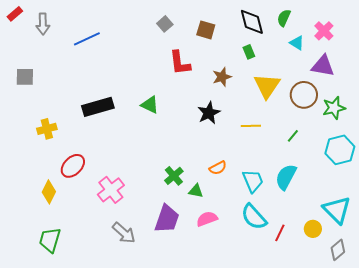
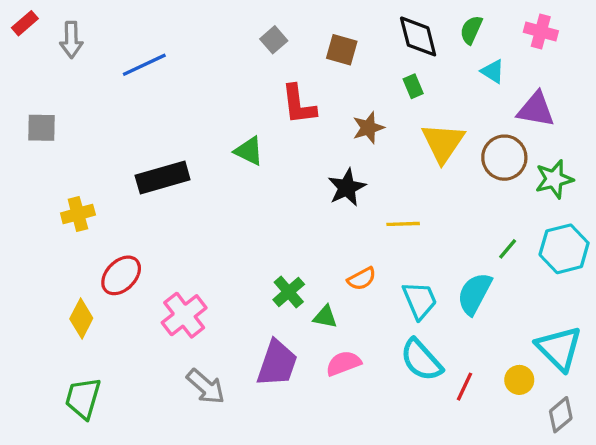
pink cross: (324, 31) -> (541, 32), moved, turned -30
green triangle: (150, 105) -> (249, 151), moved
yellow line: (251, 126) -> (403, 224), moved
green line: (293, 136) -> (508, 249), moved

